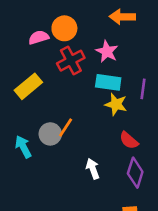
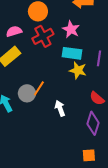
pink semicircle: (39, 37) -> (14, 31), moved
red semicircle: (129, 140) -> (97, 98), moved
white arrow: (93, 169) -> (60, 108), moved

